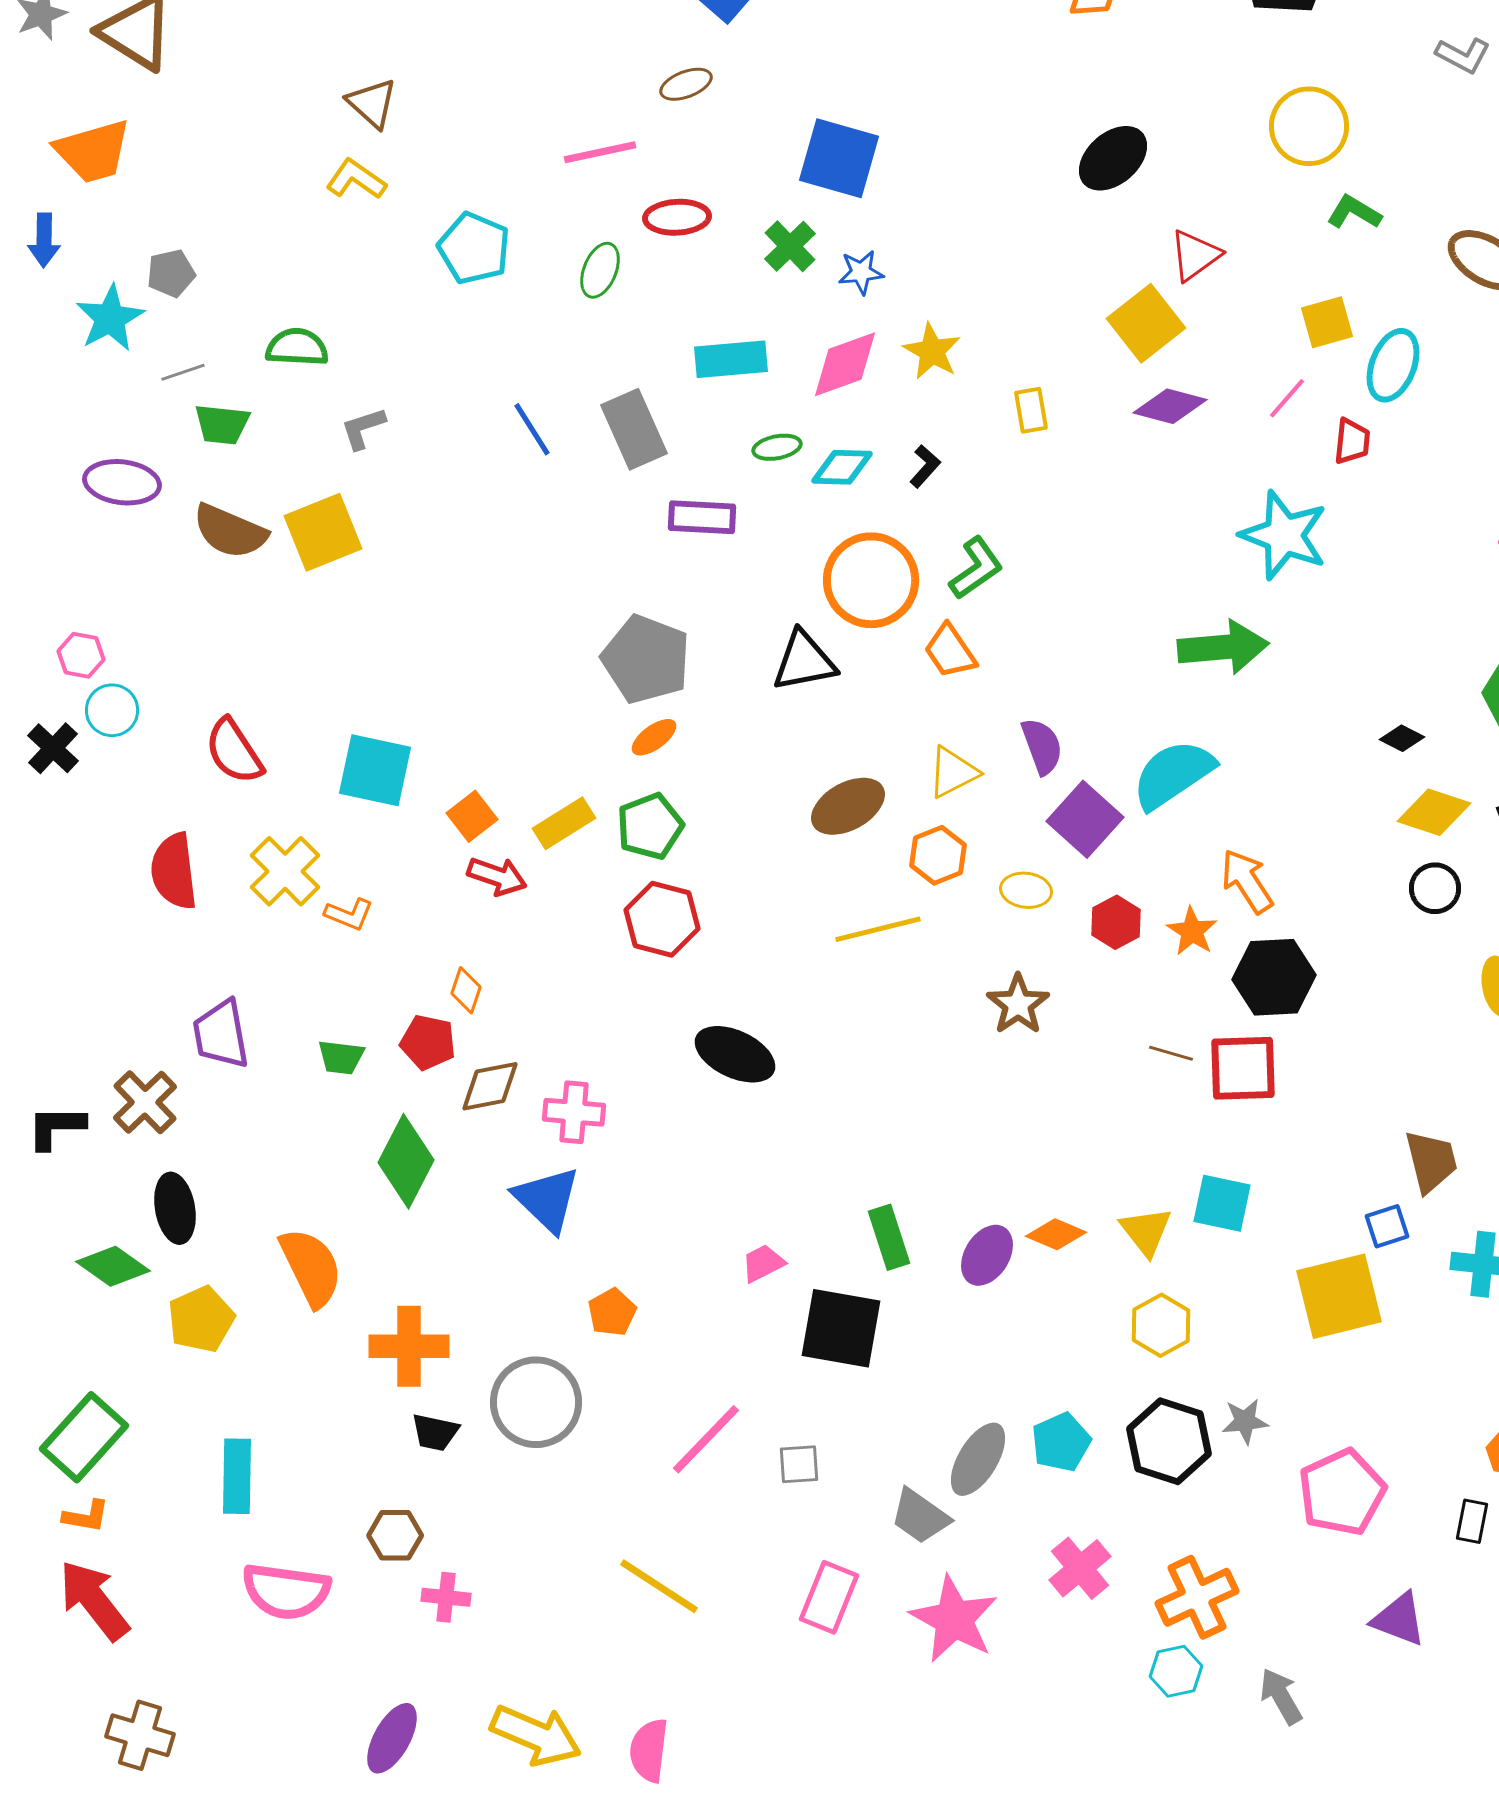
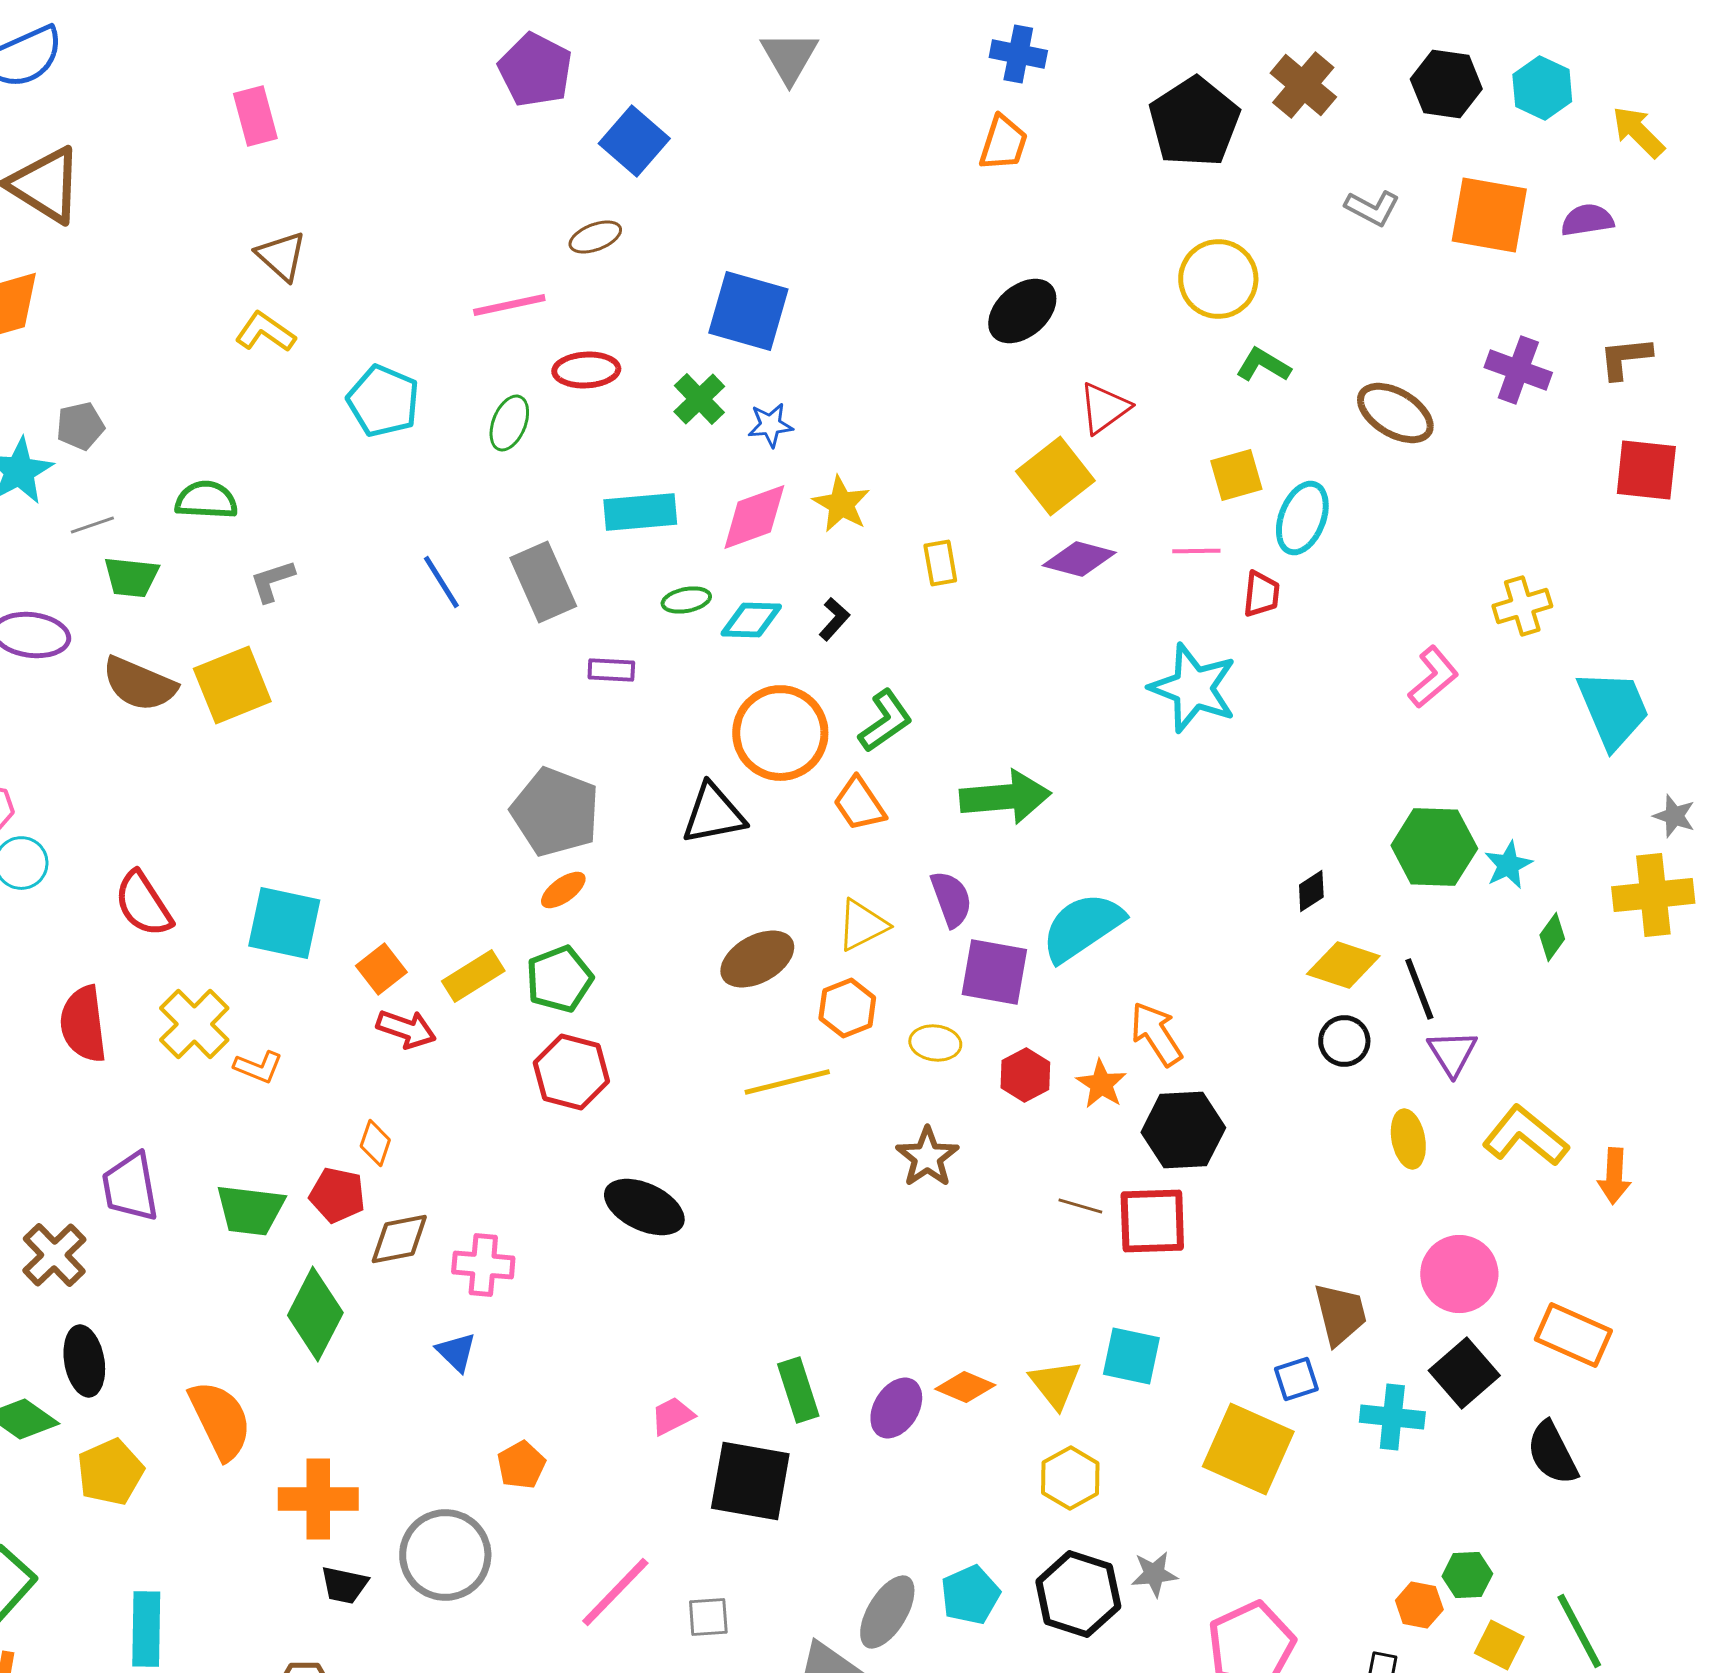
pink line: (1287, 398) -> (1196, 551), turned 48
purple rectangle: (702, 517) -> (611, 670), size x0.7
green arrow: (1223, 647) -> (1005, 797), moved
black diamond: (1402, 738) -> (1311, 891), turned -60
purple square: (1085, 819) -> (994, 972), turned -32
green trapezoid: (341, 1057) -> (250, 1210), size x1.5
blue triangle: (547, 1199) -> (456, 1352), size x0.6
yellow square: (1339, 1296) -> (1248, 1449), turned 38

